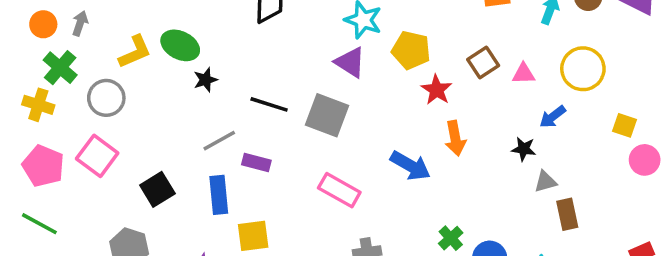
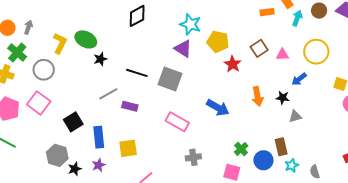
yellow L-shape: (135, 52) -> (60, 43), turned -40
orange arrow: (455, 138) -> (258, 96), moved
blue rectangle: (219, 195) -> (99, 137), moved
brown rectangle: (567, 214) -> (281, 147), moved

